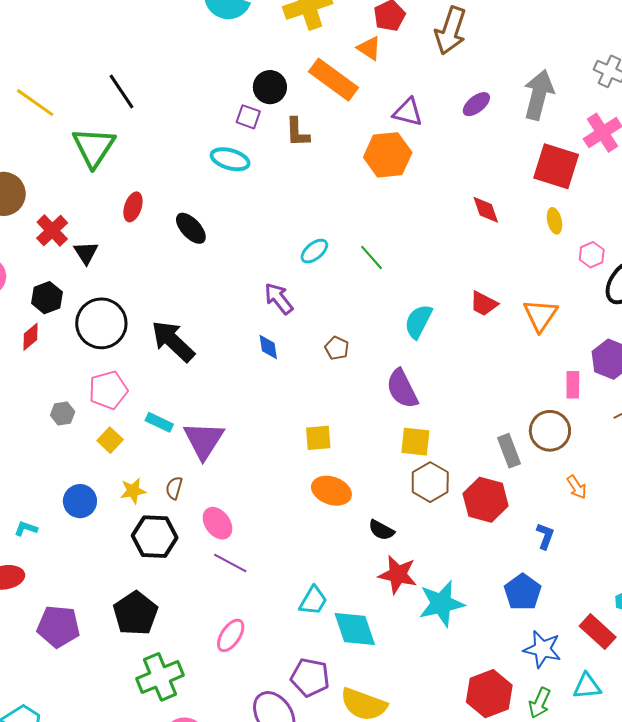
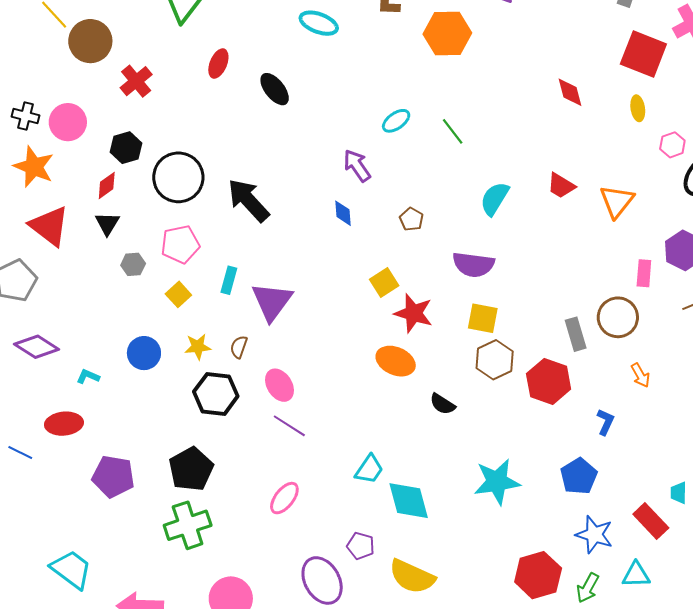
orange hexagon: (388, 155) -> (447, 34), moved
black triangle: (86, 253) -> (107, 224), moved
purple semicircle: (402, 389) -> (473, 265), turned -60
cyan rectangle: (159, 422) -> (229, 280), turned 76
yellow square: (318, 438) -> (384, 282), moved, turned -32
red star: (398, 575) -> (413, 313), moved
green cross: (160, 677) -> (188, 525), moved
purple pentagon: (310, 677) -> (361, 546), size x0.7

